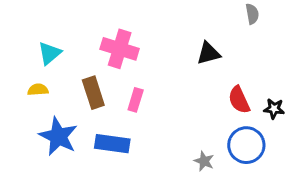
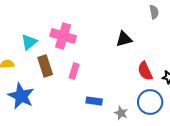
cyan triangle: (50, 53) -> (29, 42), moved
blue rectangle: (112, 144) -> (94, 101), moved, size x0.7

